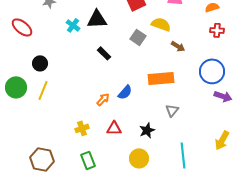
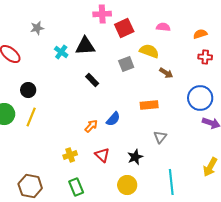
gray square: (138, 37) -> (126, 64), turned 35
orange rectangle: (161, 78) -> (149, 105), size x0.7
red triangle: (114, 128) -> (102, 155), turned 42

